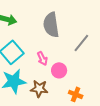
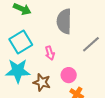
pink circle: (59, 70) -> (69, 75), moved

